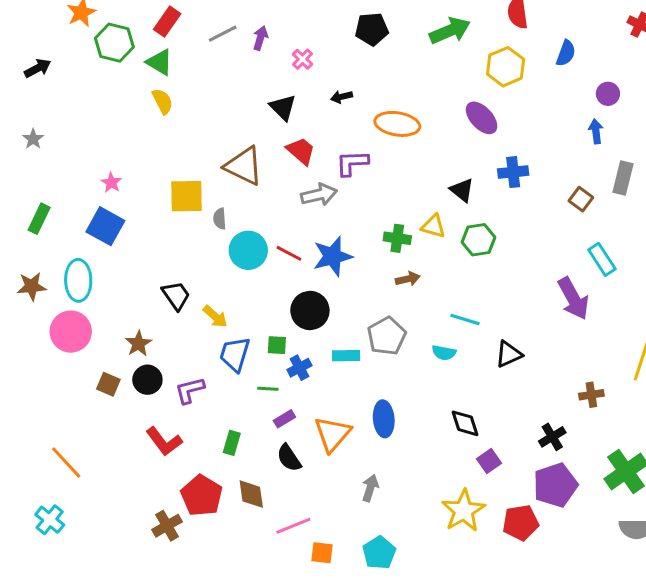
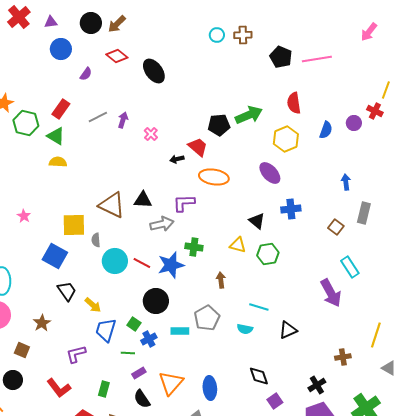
black pentagon: (372, 29) -> (219, 125), moved
purple circle: (608, 94) -> (354, 123), moved
yellow semicircle: (163, 101) -> (58, 162), turned -60
black triangle: (283, 107) -> (143, 200), moved, turned -42
red trapezoid: (301, 151) -> (198, 147), moved
blue square: (105, 226) -> (55, 256), moved
green cross: (397, 238) -> (194, 247), moved
brown arrow: (408, 279) -> (221, 280), turned -84
green square: (277, 345) -> (134, 324), turned 32
black circle: (147, 380) -> (13, 380), moved
blue ellipse: (384, 419) -> (210, 388), moved

